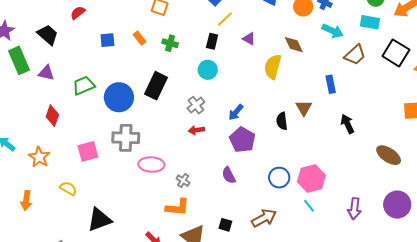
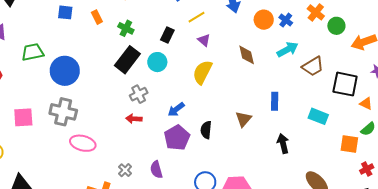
yellow line: (225, 19) -> (197, 17), moved
cyan rectangle: (370, 22) -> (318, 116), moved
cyan arrow: (333, 31) -> (288, 49), turned -65
black square: (396, 53) -> (345, 84), turned -32
brown trapezoid: (355, 55) -> (313, 66), moved
yellow semicircle: (273, 67) -> (202, 72), moved
black rectangle: (156, 86) -> (127, 60), moved
black semicircle: (282, 121) -> (206, 130), moved
gray cross: (183, 181) -> (125, 170), moved

